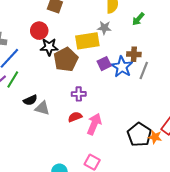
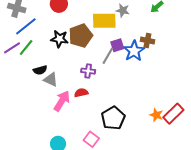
black star: (49, 47) -> (59, 39), moved
gray line: (144, 71) -> (108, 56), moved
pink arrow: (94, 124) -> (62, 101), moved
black pentagon: (139, 135) -> (113, 118), moved
orange star: (155, 137) -> (156, 115), moved

